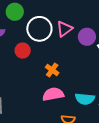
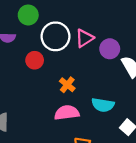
cyan semicircle: (85, 99) -> (103, 105), moved

